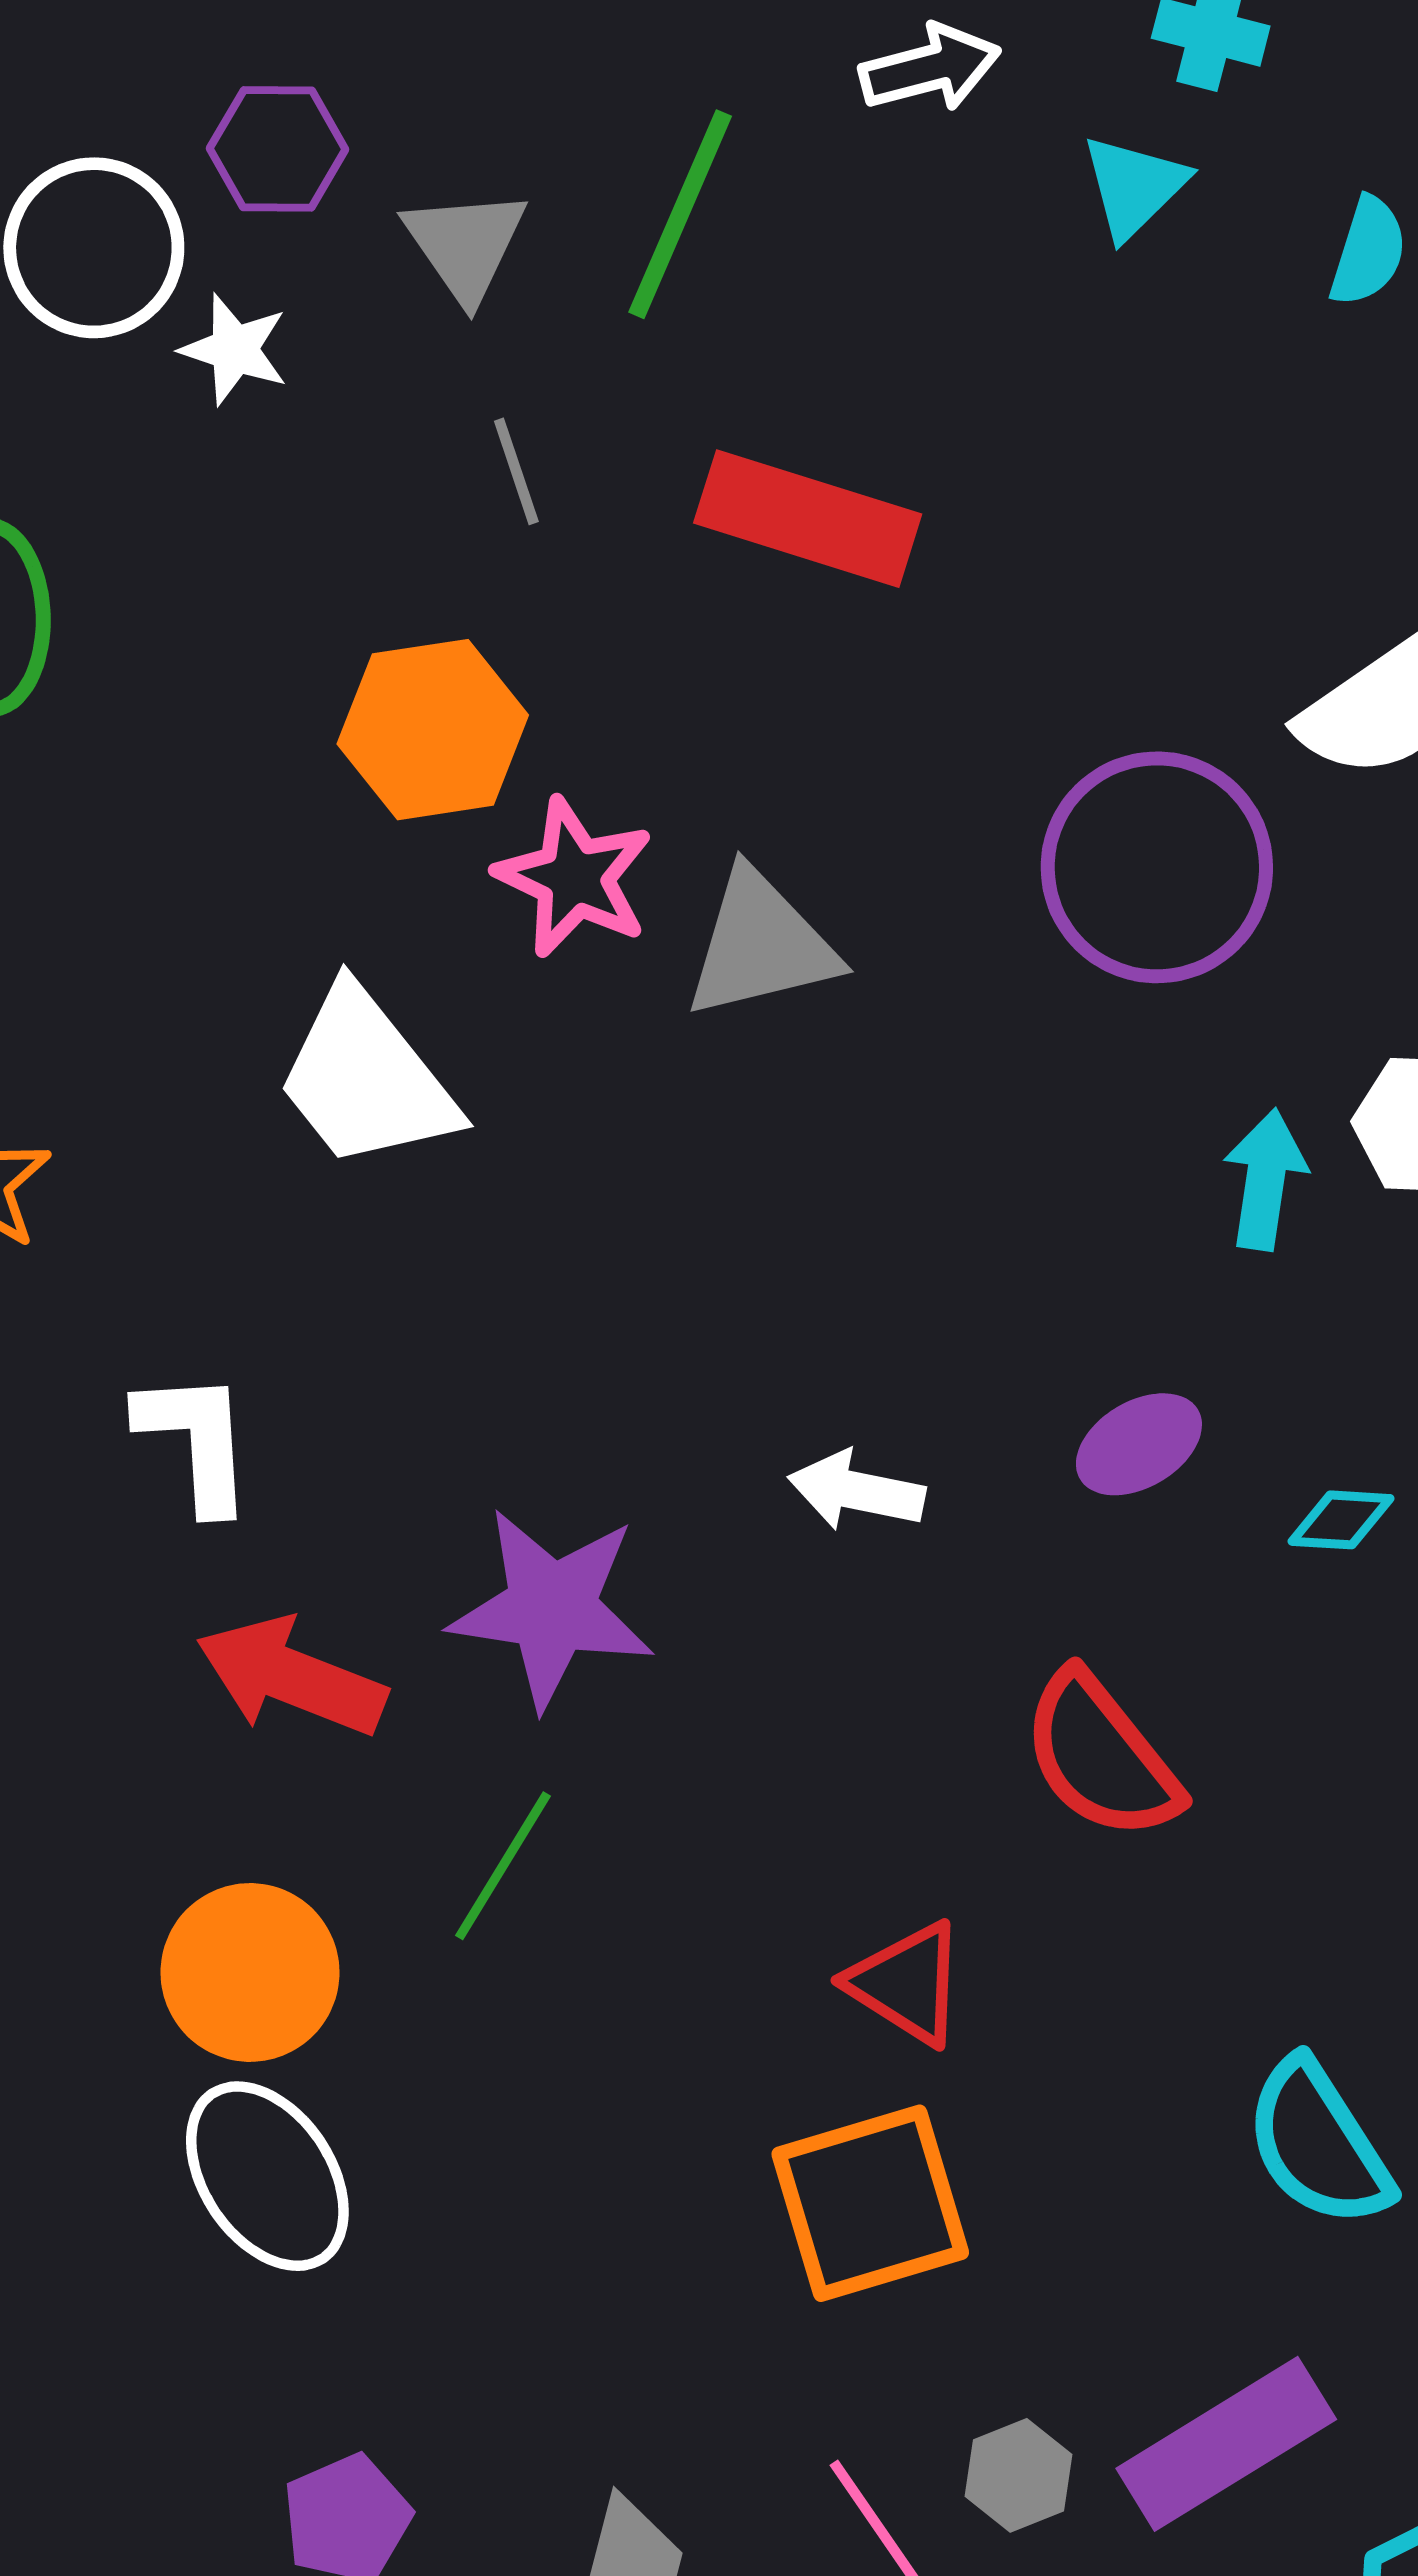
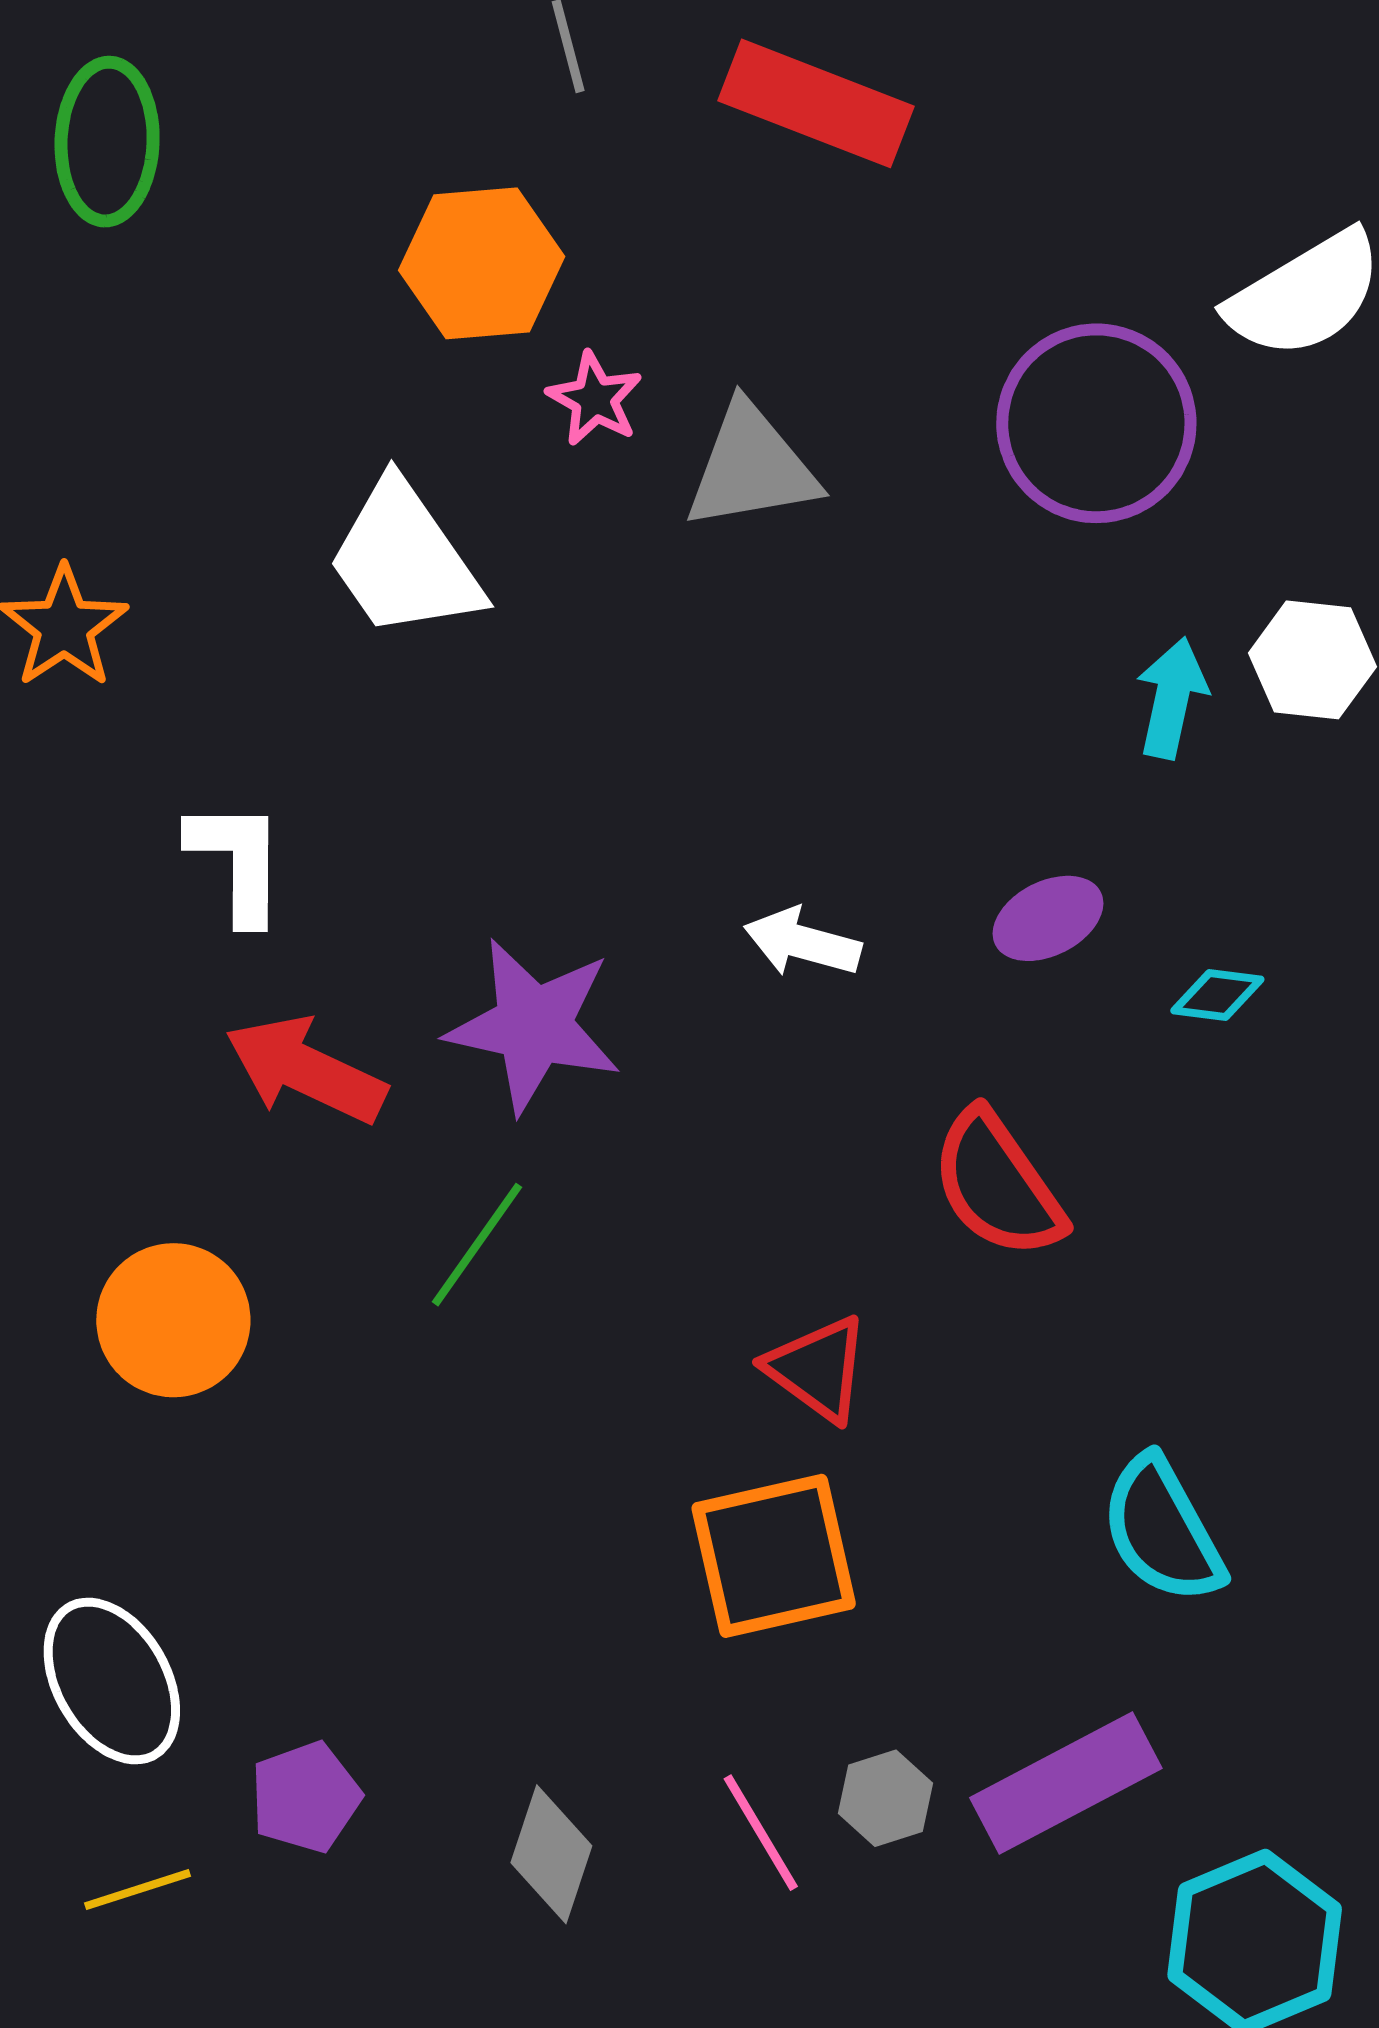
pink star: (574, 878) -> (595, 399), size x0.7
orange circle: (250, 1972) -> (173, 1320), moved
white ellipse: (267, 2176) -> (112, 1681), moved

